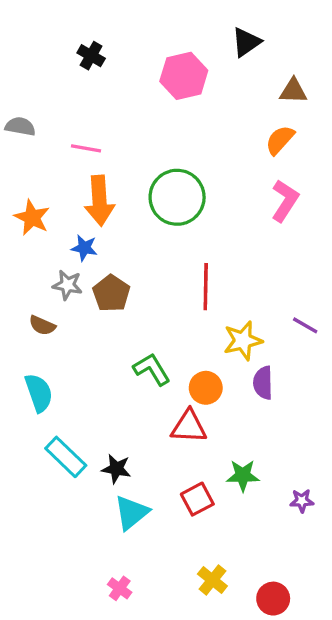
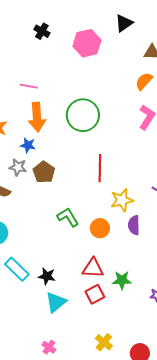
black cross: (91, 56) -> (42, 31), moved
red triangle: (189, 427) -> (93, 268), moved

